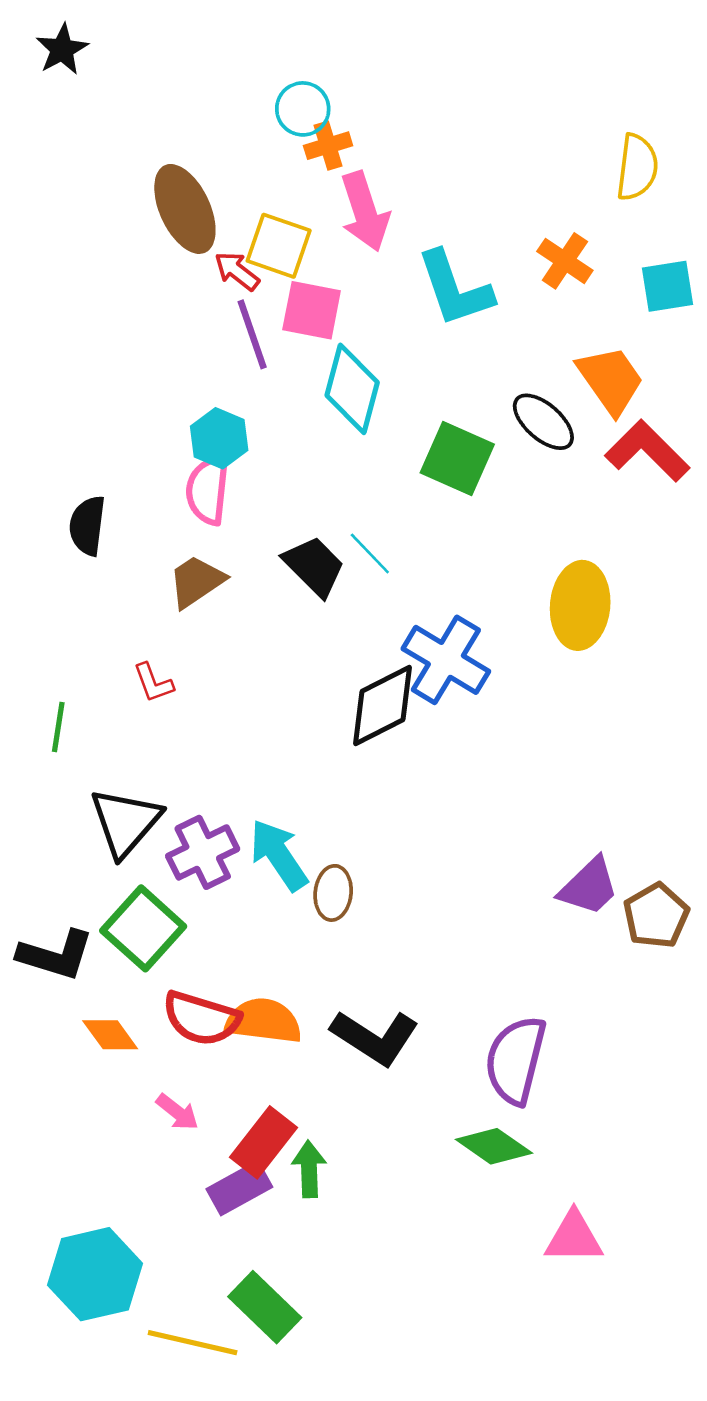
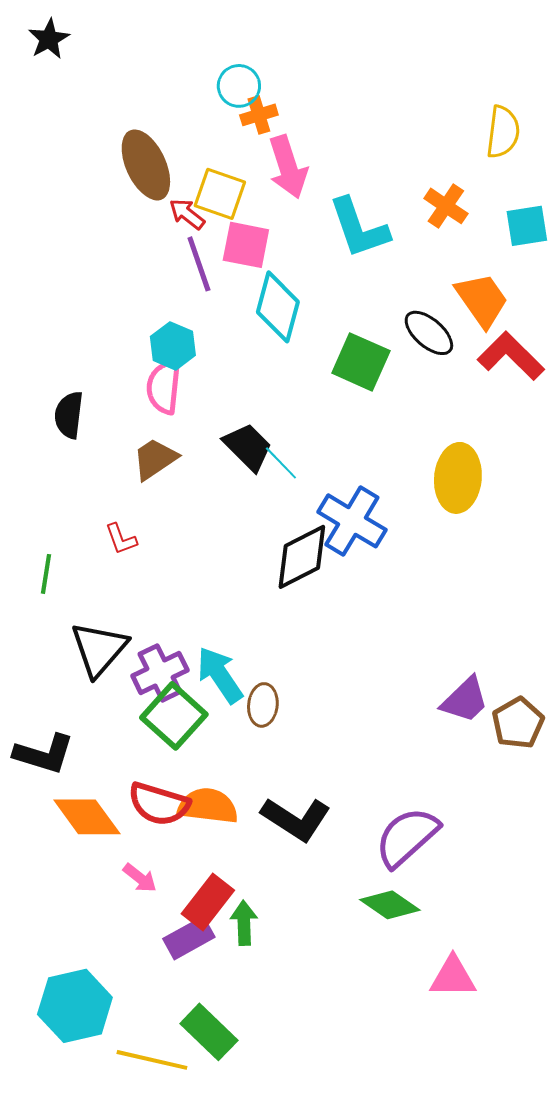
cyan line: (370, 553) -> (281, 463), moved
green square: (143, 928) -> (174, 716), moved
orange diamond: (110, 1035) -> (87, 817), size x1.5
purple semicircle: (516, 1060) -> (407, 837), turned 34

